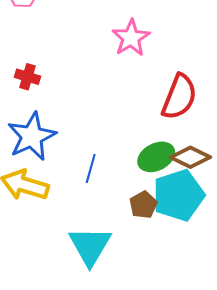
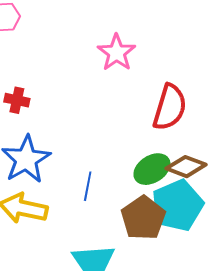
brown pentagon: (143, 205) -> (143, 218), size x1.6

